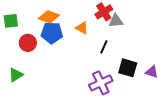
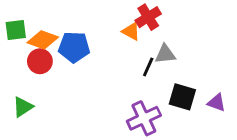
orange diamond: (49, 17) -> (43, 40), moved
gray triangle: (116, 21) -> (165, 54), moved
orange triangle: (82, 28) -> (131, 31), moved

